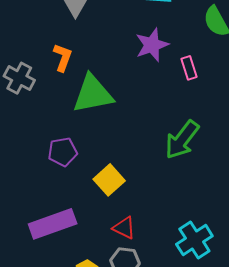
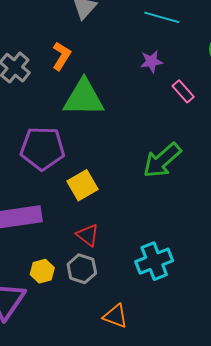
purple star: (152, 45) -> (151, 61), size x0.7
pink rectangle: (189, 68) -> (183, 91), turned -35
purple pentagon: (63, 152) -> (43, 148), size x1.5

